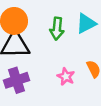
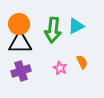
green arrow: (57, 29) -> (53, 30), size x1.4

